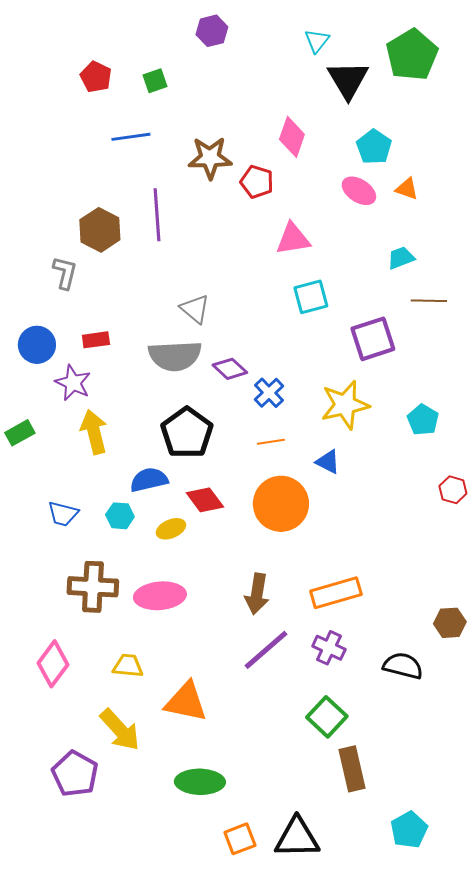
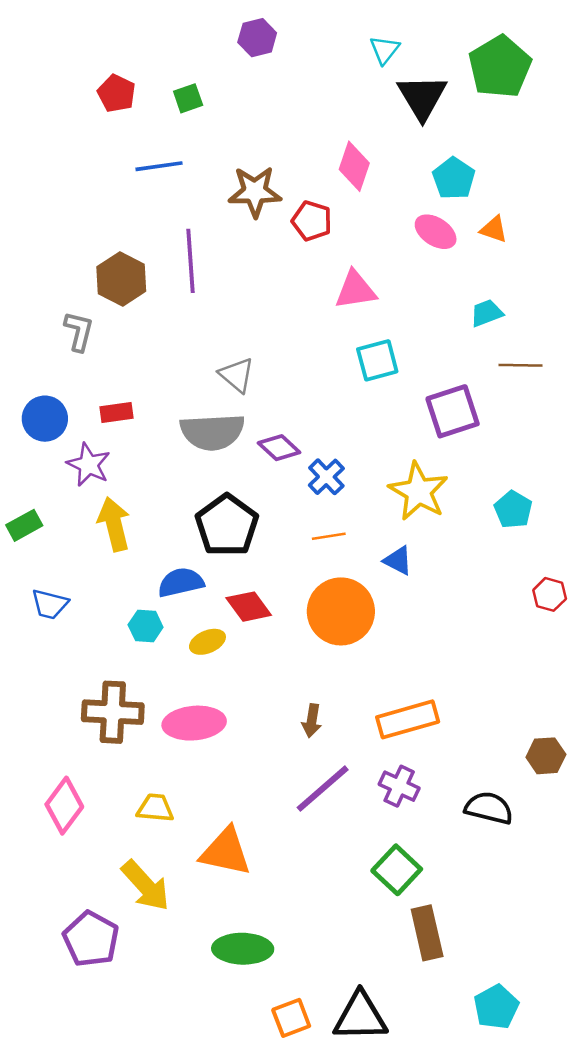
yellow star: (345, 405) -> (419, 491), turned -30
blue trapezoid: (63, 514) -> (50, 604), moved
brown arrow: (257, 594) -> (312, 721), size x0.7

